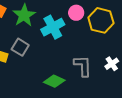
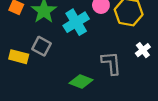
white cross: (112, 64) -> (143, 50), moved

